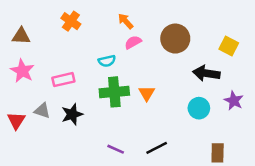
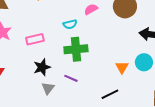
orange triangle: (147, 93) -> (122, 67), moved
gray triangle: (42, 111) -> (48, 88), moved, turned 48
purple line: (116, 149) -> (71, 78), moved

